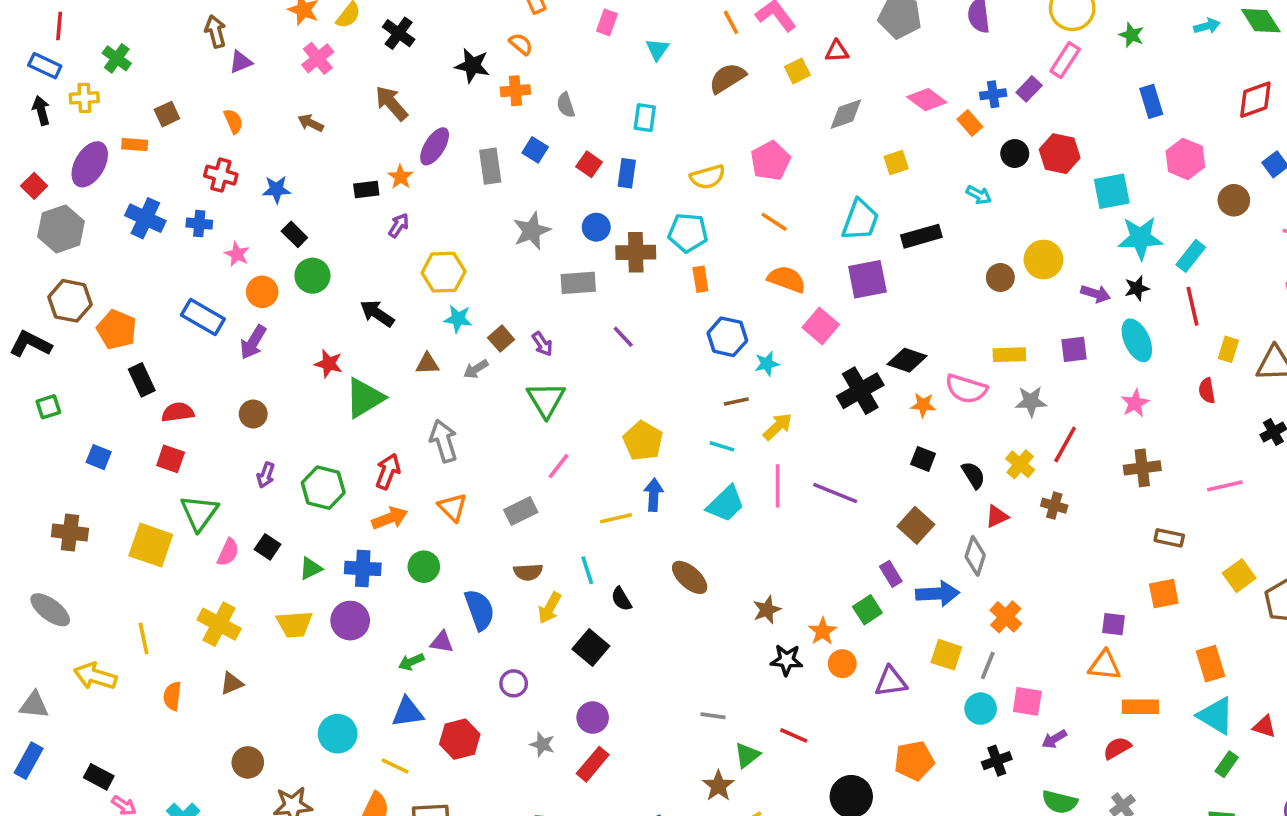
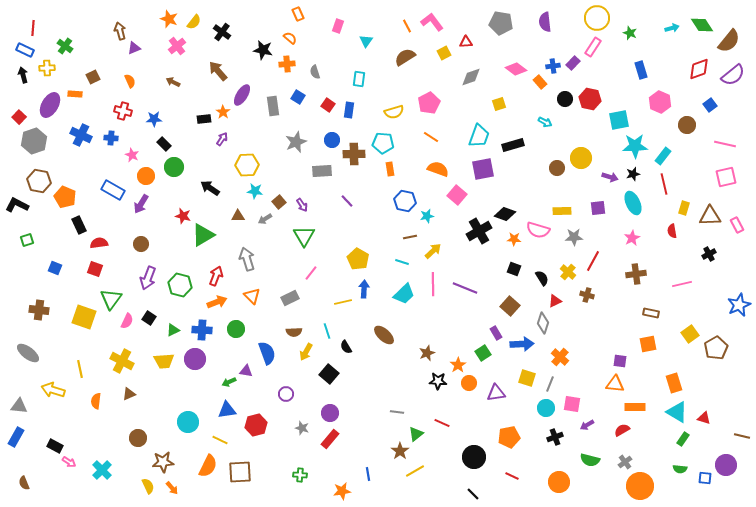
purple arrow: (266, 475) -> (148, 278), size x1.6

